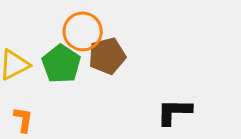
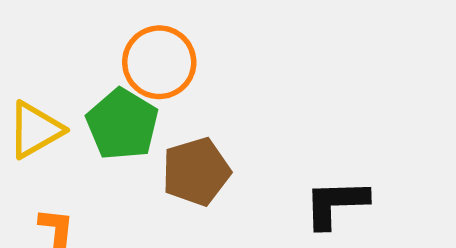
brown pentagon: (107, 56) -> (196, 172), moved

